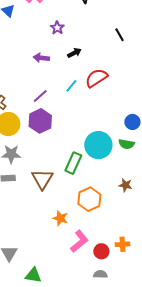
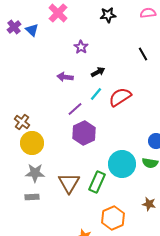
cyan line: (71, 86) -> (96, 94), moved
purple line: (40, 96) -> (75, 109), moved
purple hexagon: (40, 121) -> (84, 133), moved
brown triangle: (42, 179) -> (69, 183), moved

